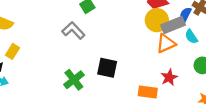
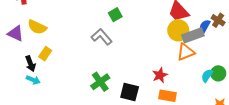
cyan semicircle: (191, 37) -> (207, 76), moved, turned 64
black square: (107, 68) -> (130, 92), moved
red star: (169, 77) -> (160, 75), moved

